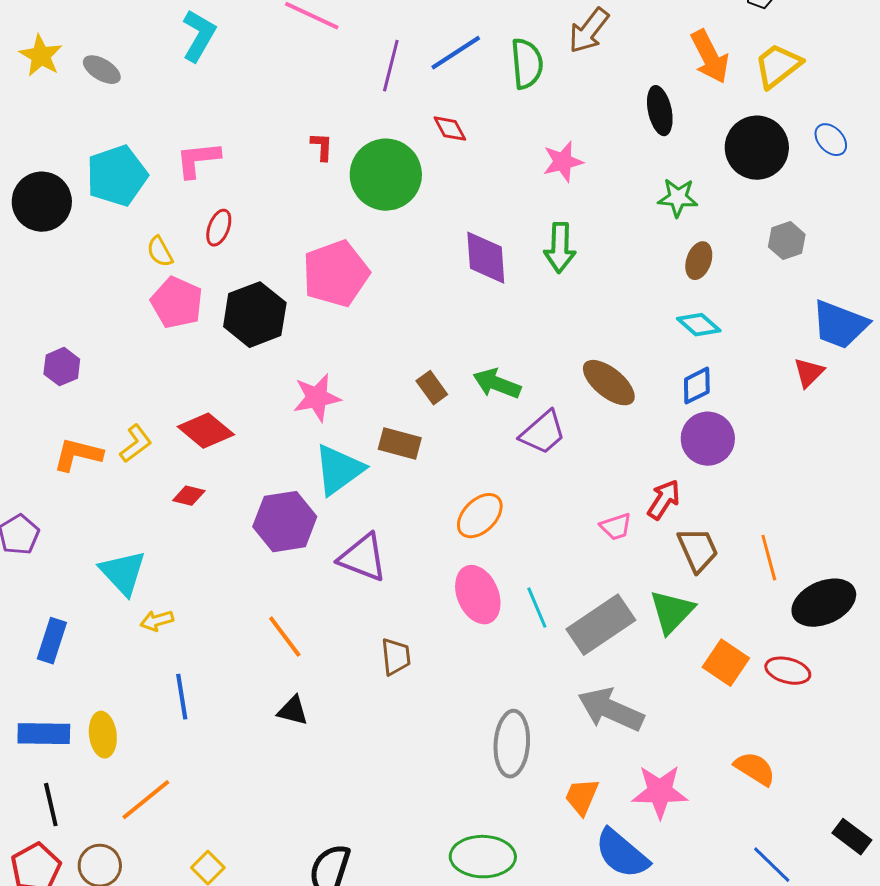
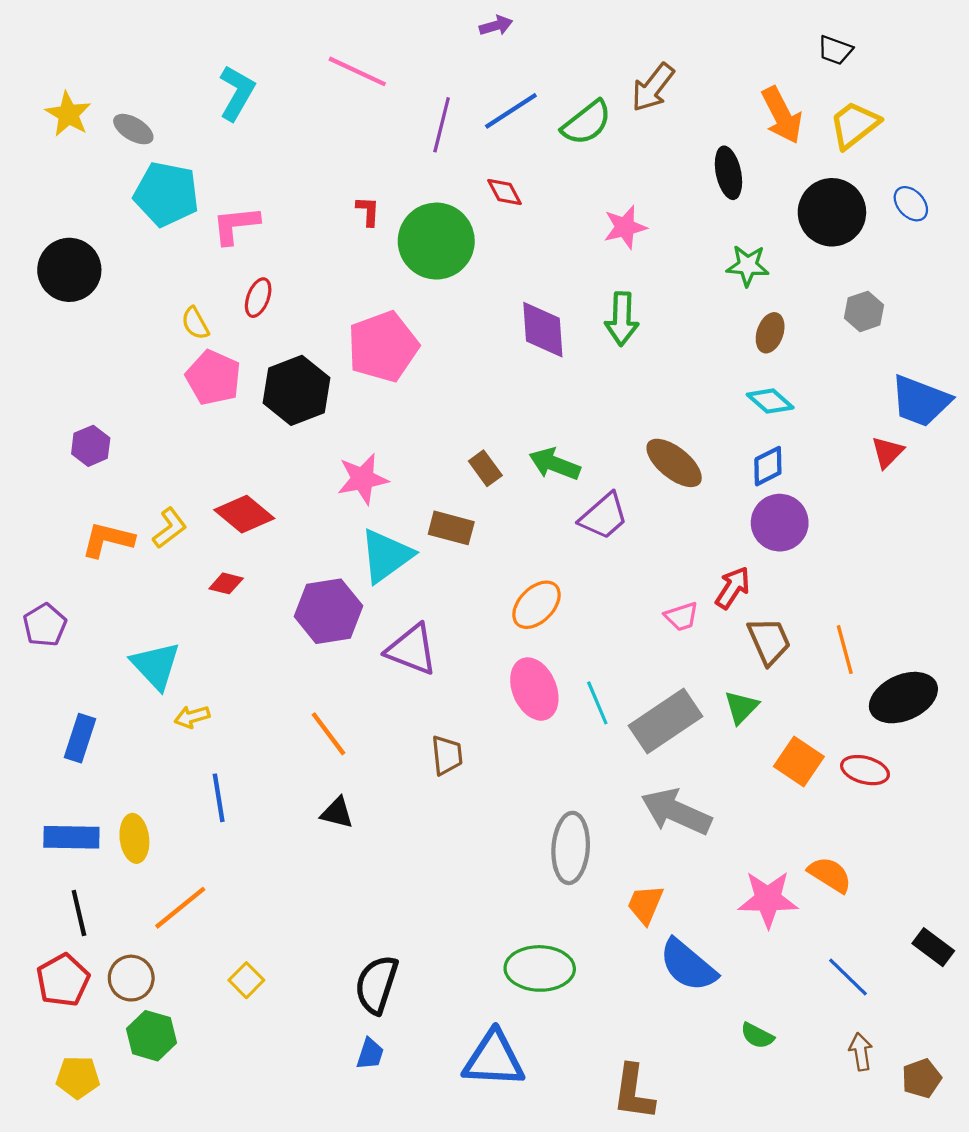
green semicircle: (527, 64) -> (587, 123), turned 57
cyan pentagon: (117, 176) -> (166, 194), moved, turned 30
green triangle: (672, 612) -> (741, 707), size x0.7
pink star: (660, 792) -> (768, 899), moved

